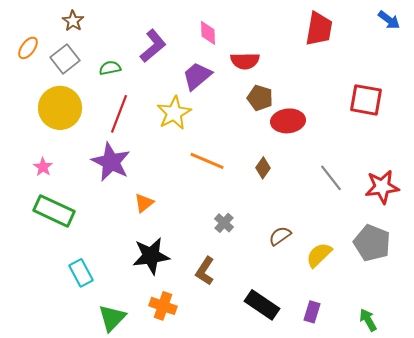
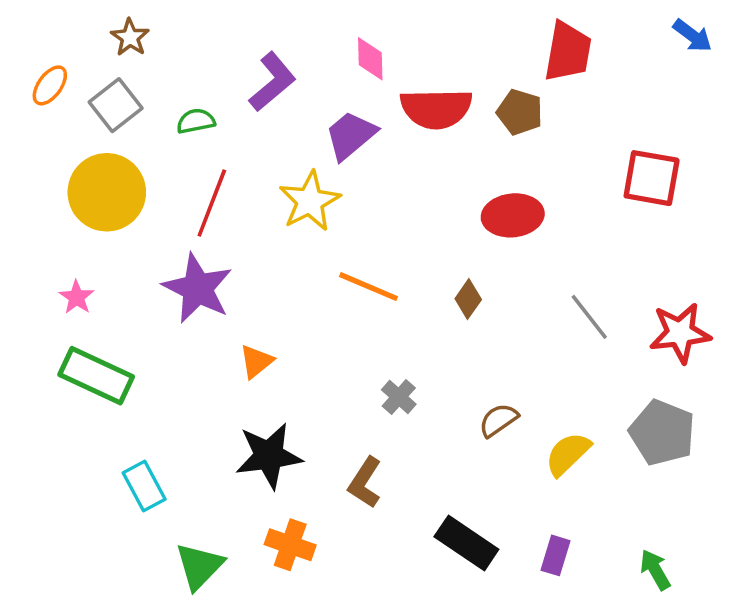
red semicircle: (245, 61) -> (436, 109), size x1.4
brown pentagon: (260, 98) -> (520, 112), moved

